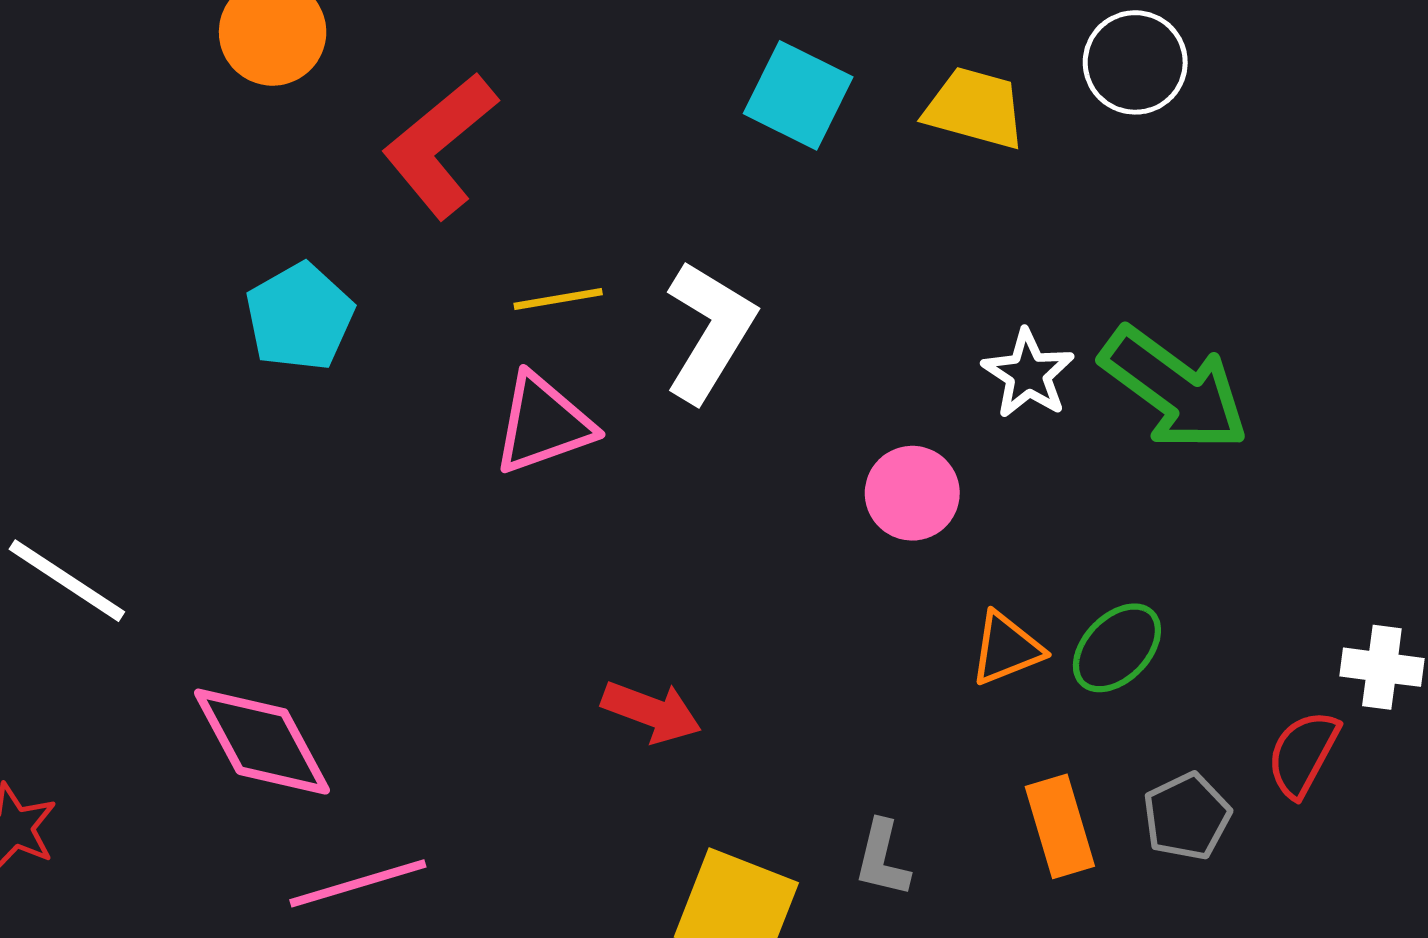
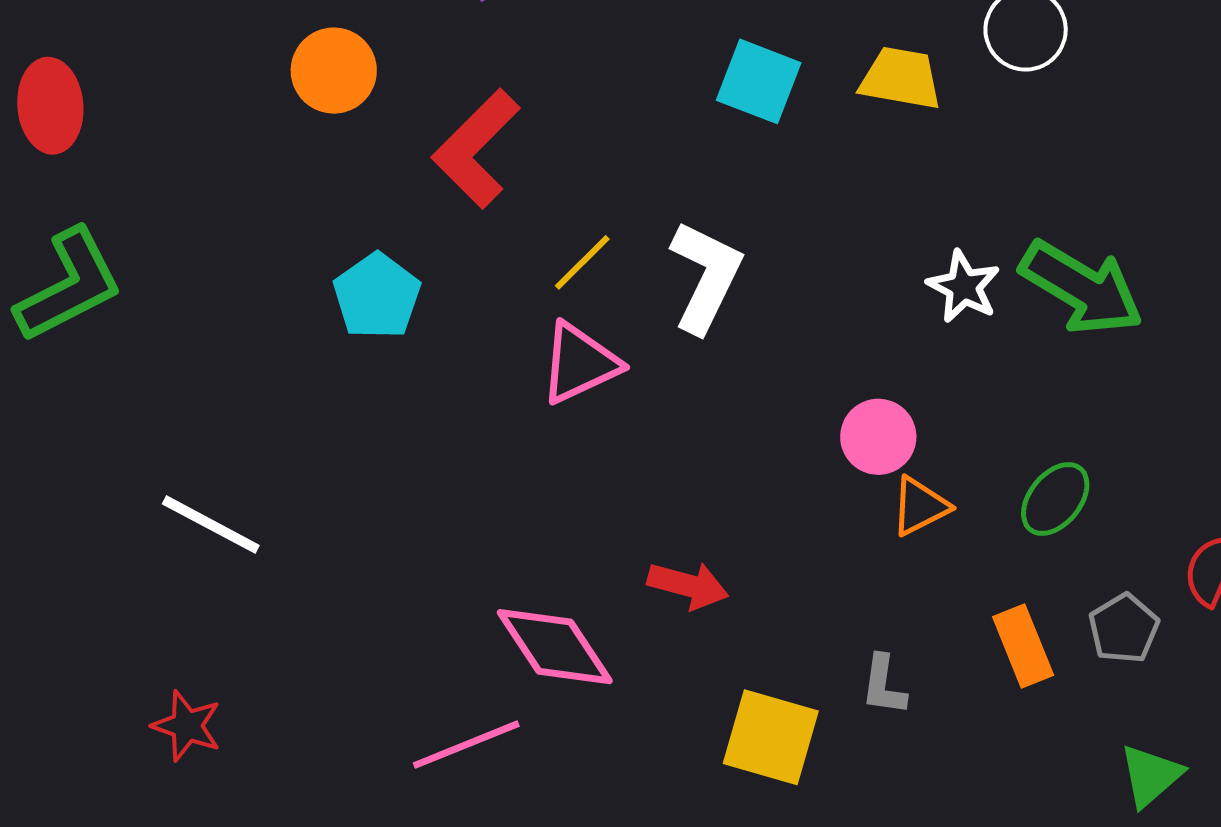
yellow line: (558, 299) -> (582, 262), turned -30
pink circle: (912, 493) -> (878, 437), moved
orange triangle: (1006, 649) -> (920, 506), moved
pink diamond: (262, 742) -> (555, 647), moved

